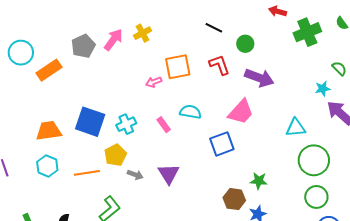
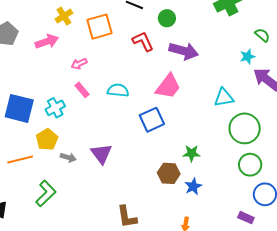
pink arrow: (113, 40) -> (47, 41), moved, turned 40
orange square: (178, 67) -> (100, 27), moved
pink rectangle: (164, 125) -> (82, 90), moved

